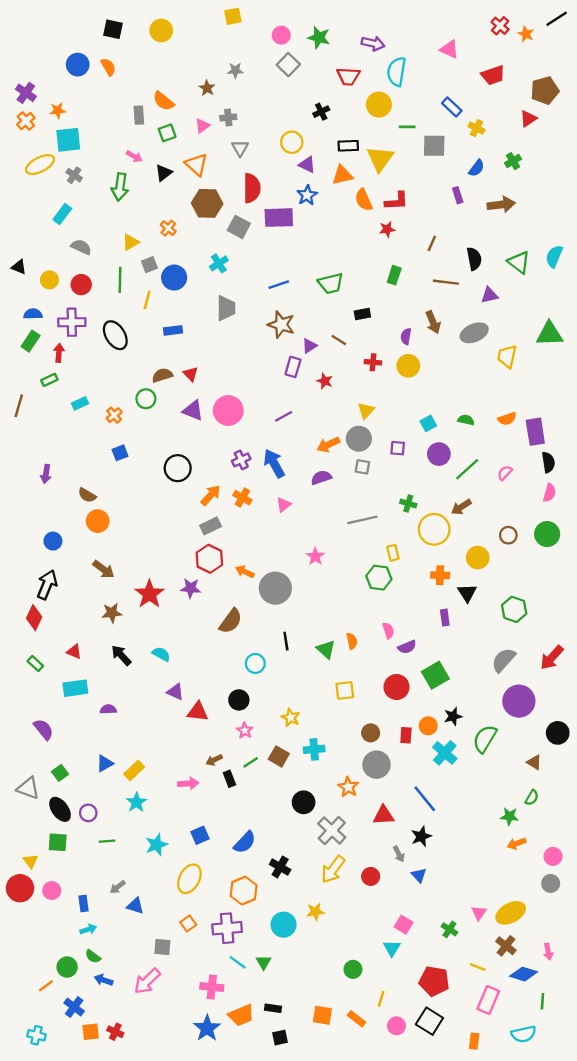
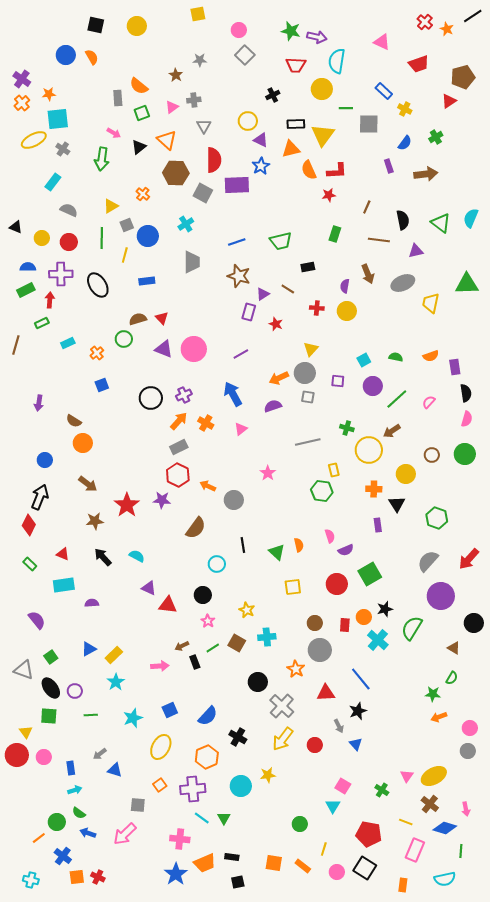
green star: (319, 38) -> (291, 31), moved
green rectangle: (31, 341) -> (26, 290), turned 30
purple rectangle: (535, 432) -> (455, 367), size x0.7
purple cross: (241, 460) -> (184, 395), moved
gray circle: (275, 588) -> (234, 500), size x0.7

